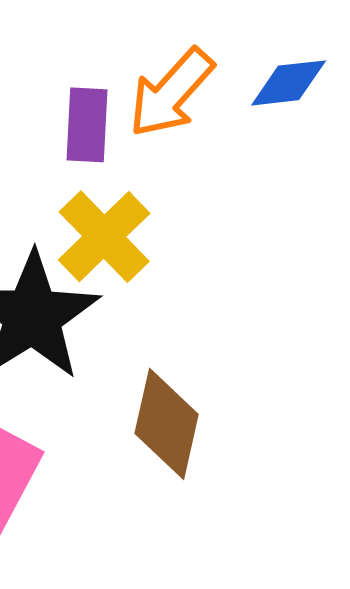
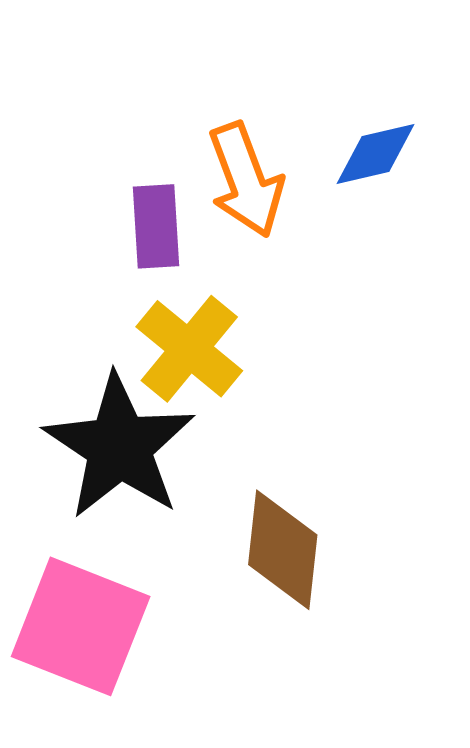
orange arrow: (171, 93) -> (246, 180), turned -56

